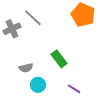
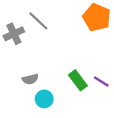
green rectangle: (59, 59) -> (78, 80), moved
purple line: (74, 89) -> (101, 81), moved

